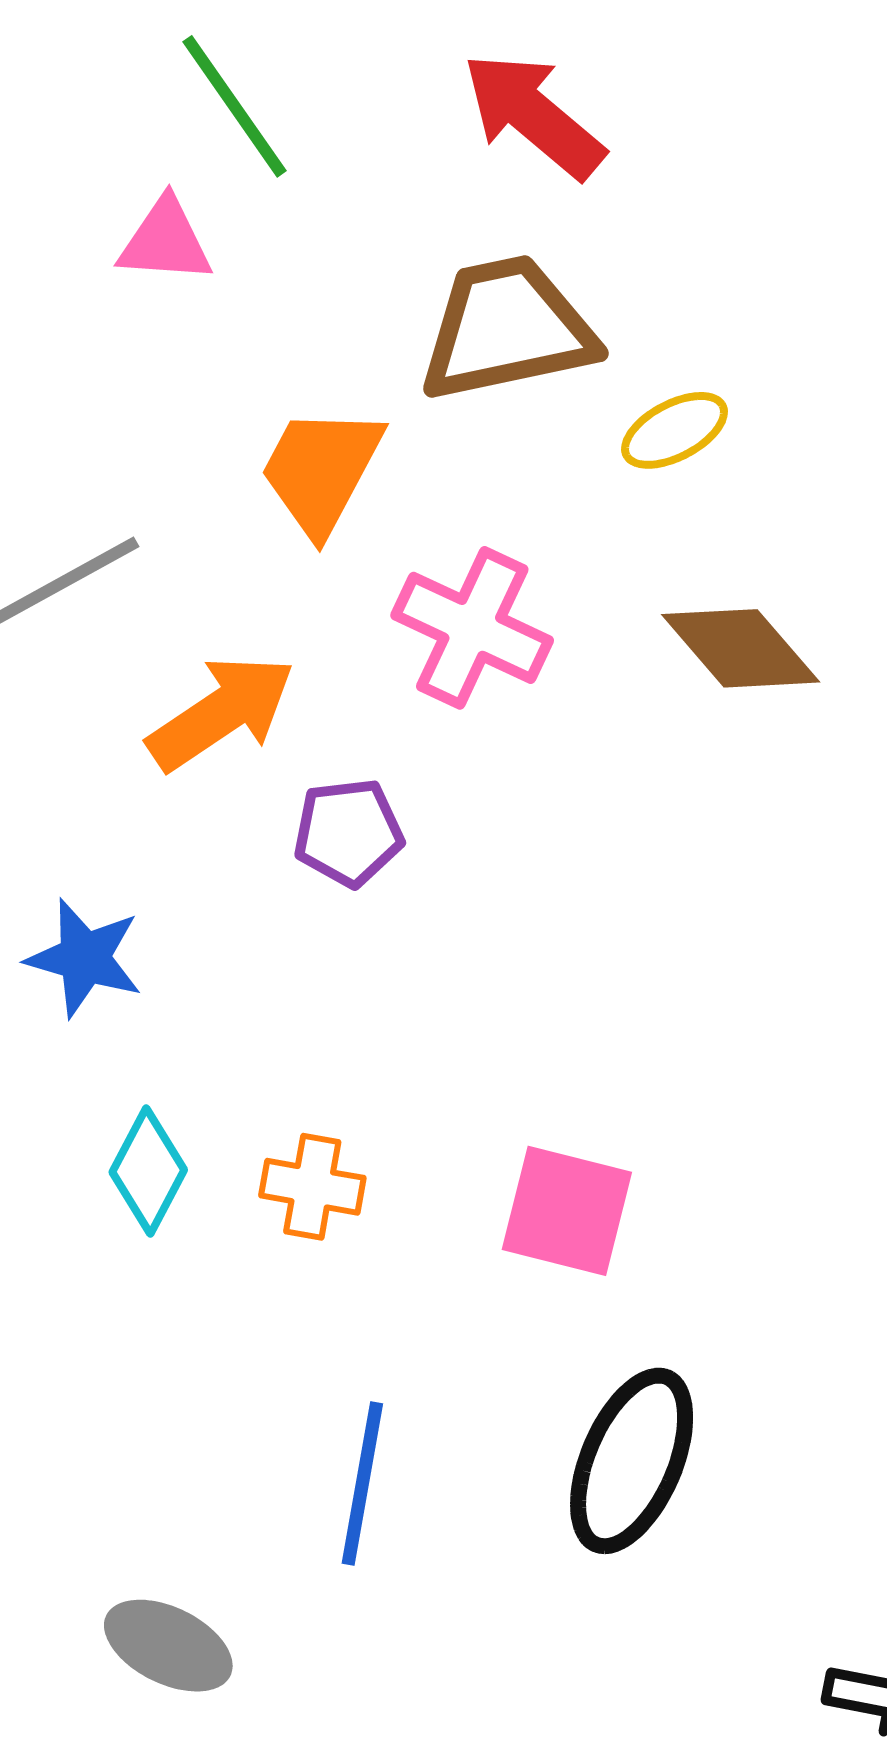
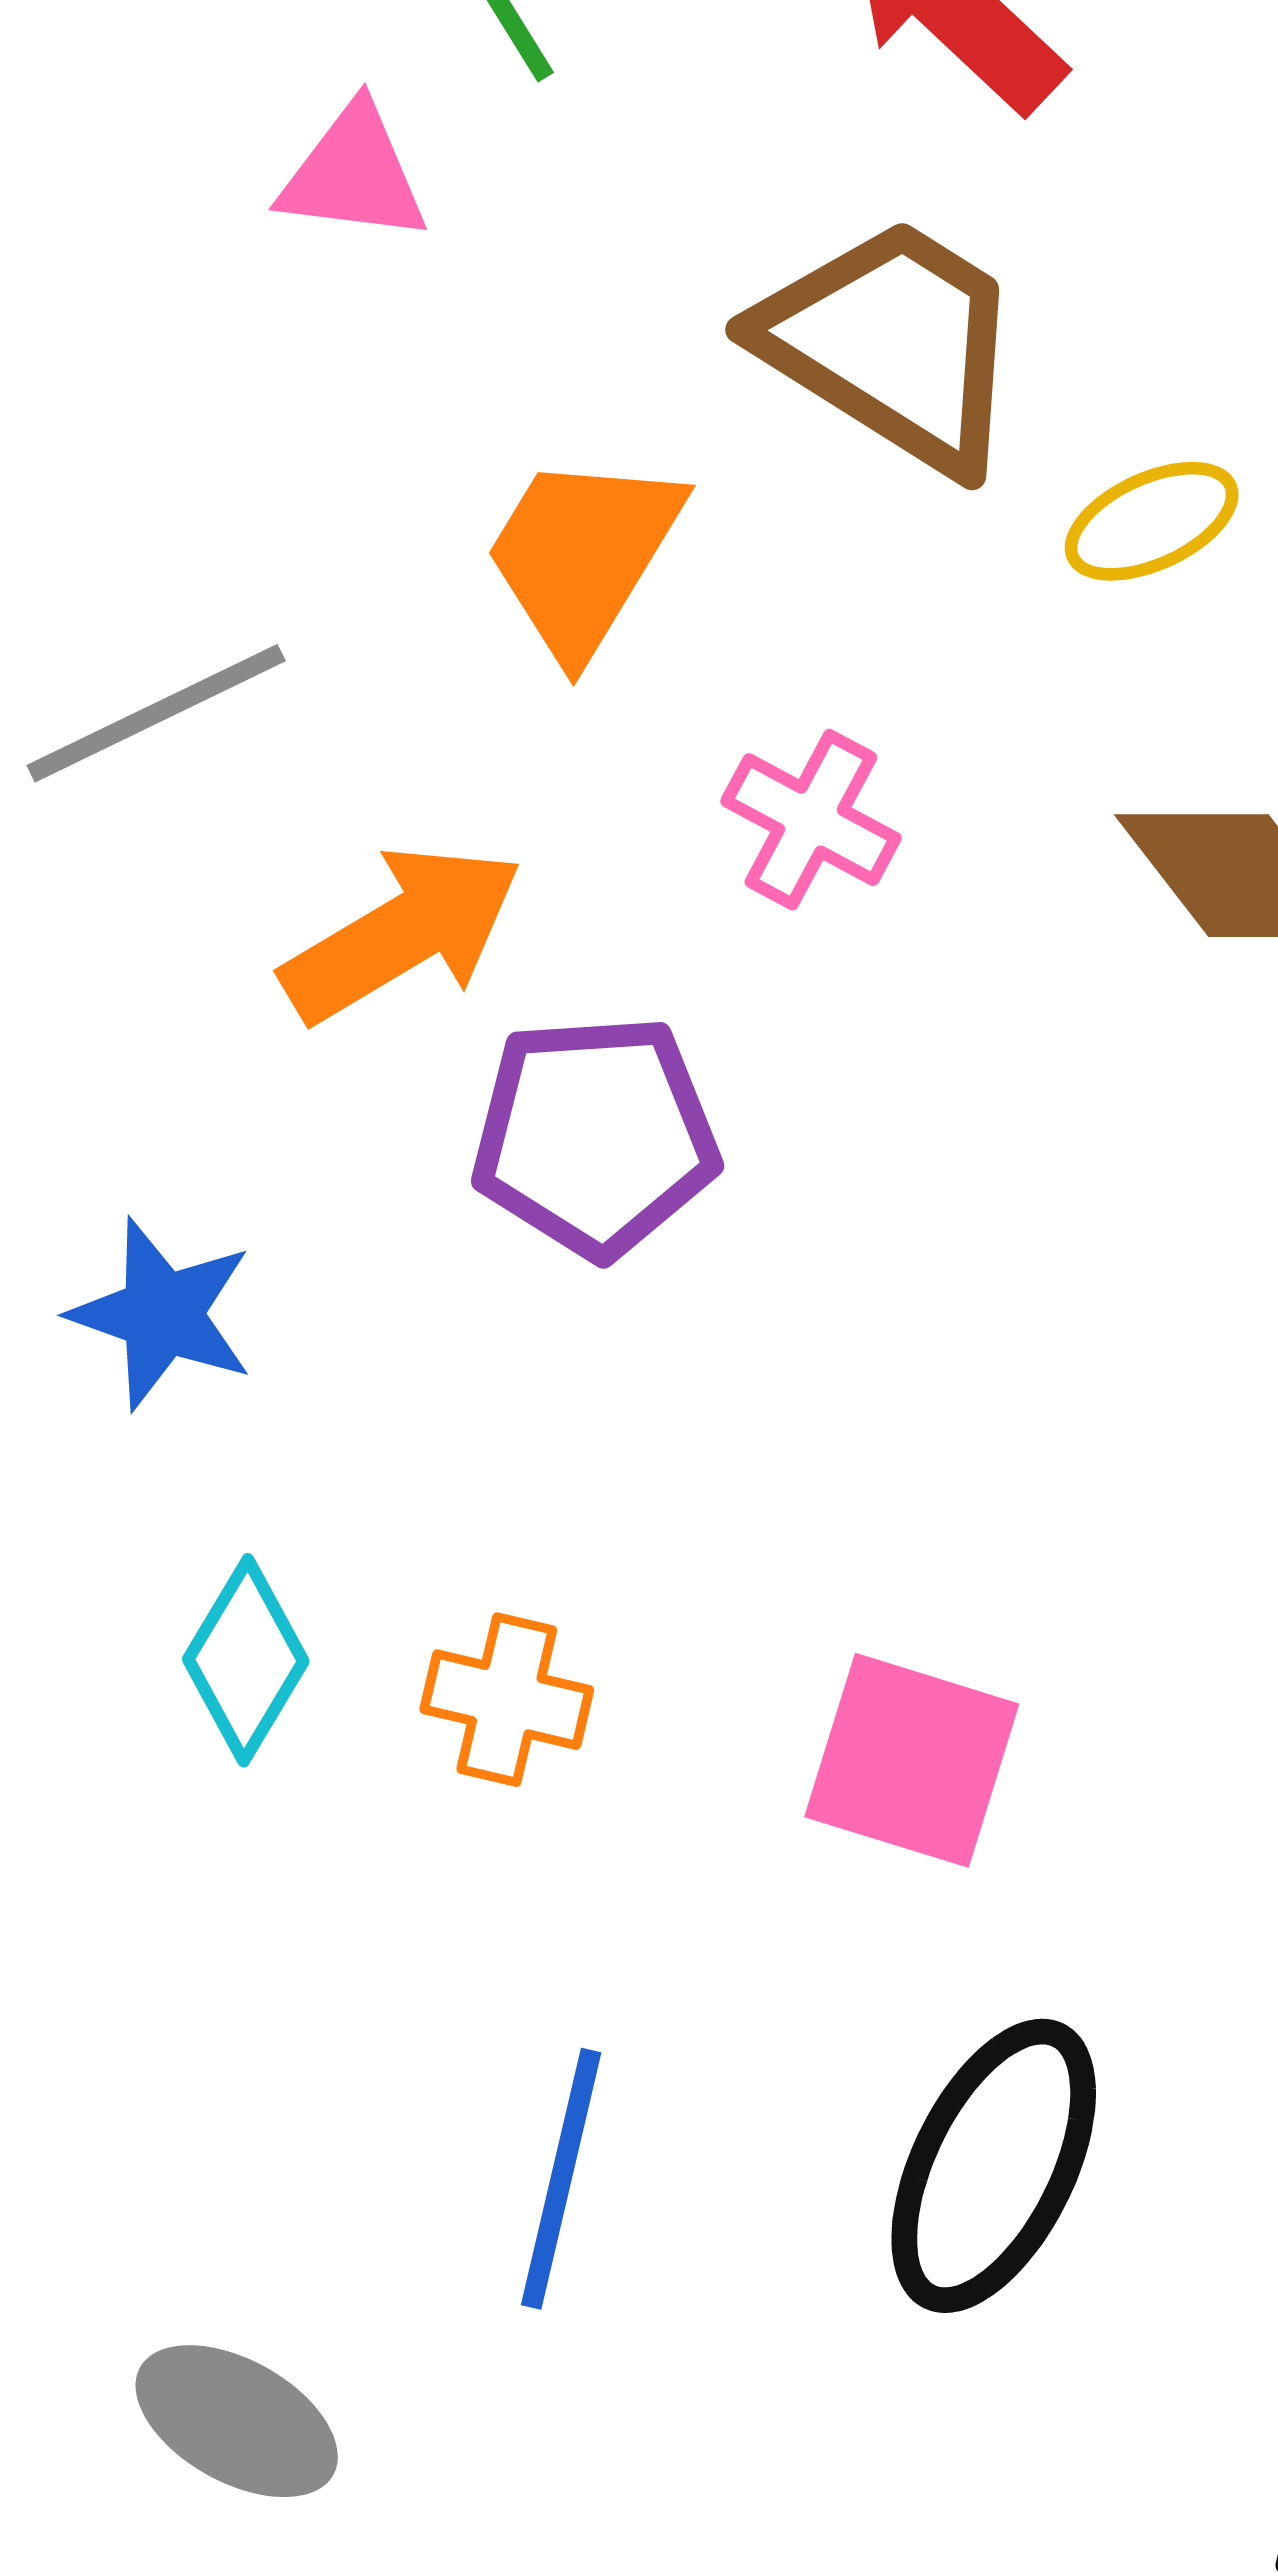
brown trapezoid: (507, 329) -> (893, 344), turned 41
pink cross: (472, 628) -> (811, 820), size x0.7
purple pentagon: (348, 832) -> (595, 1136), size x1.4

